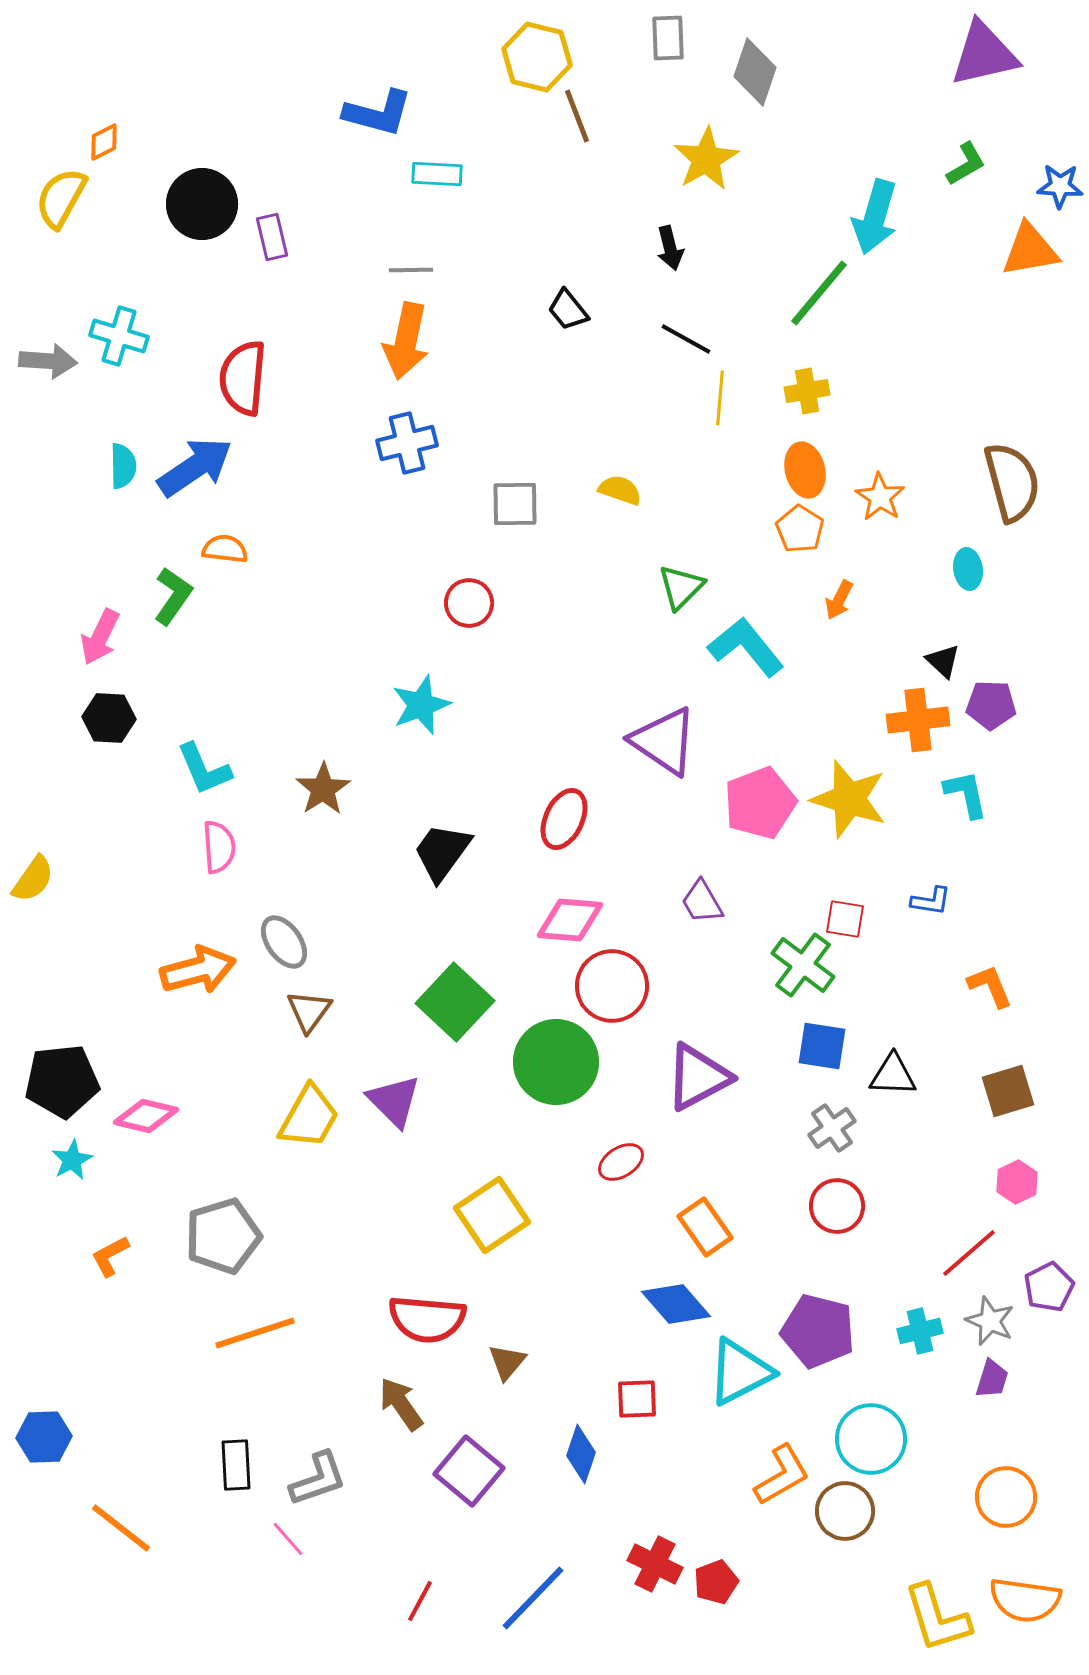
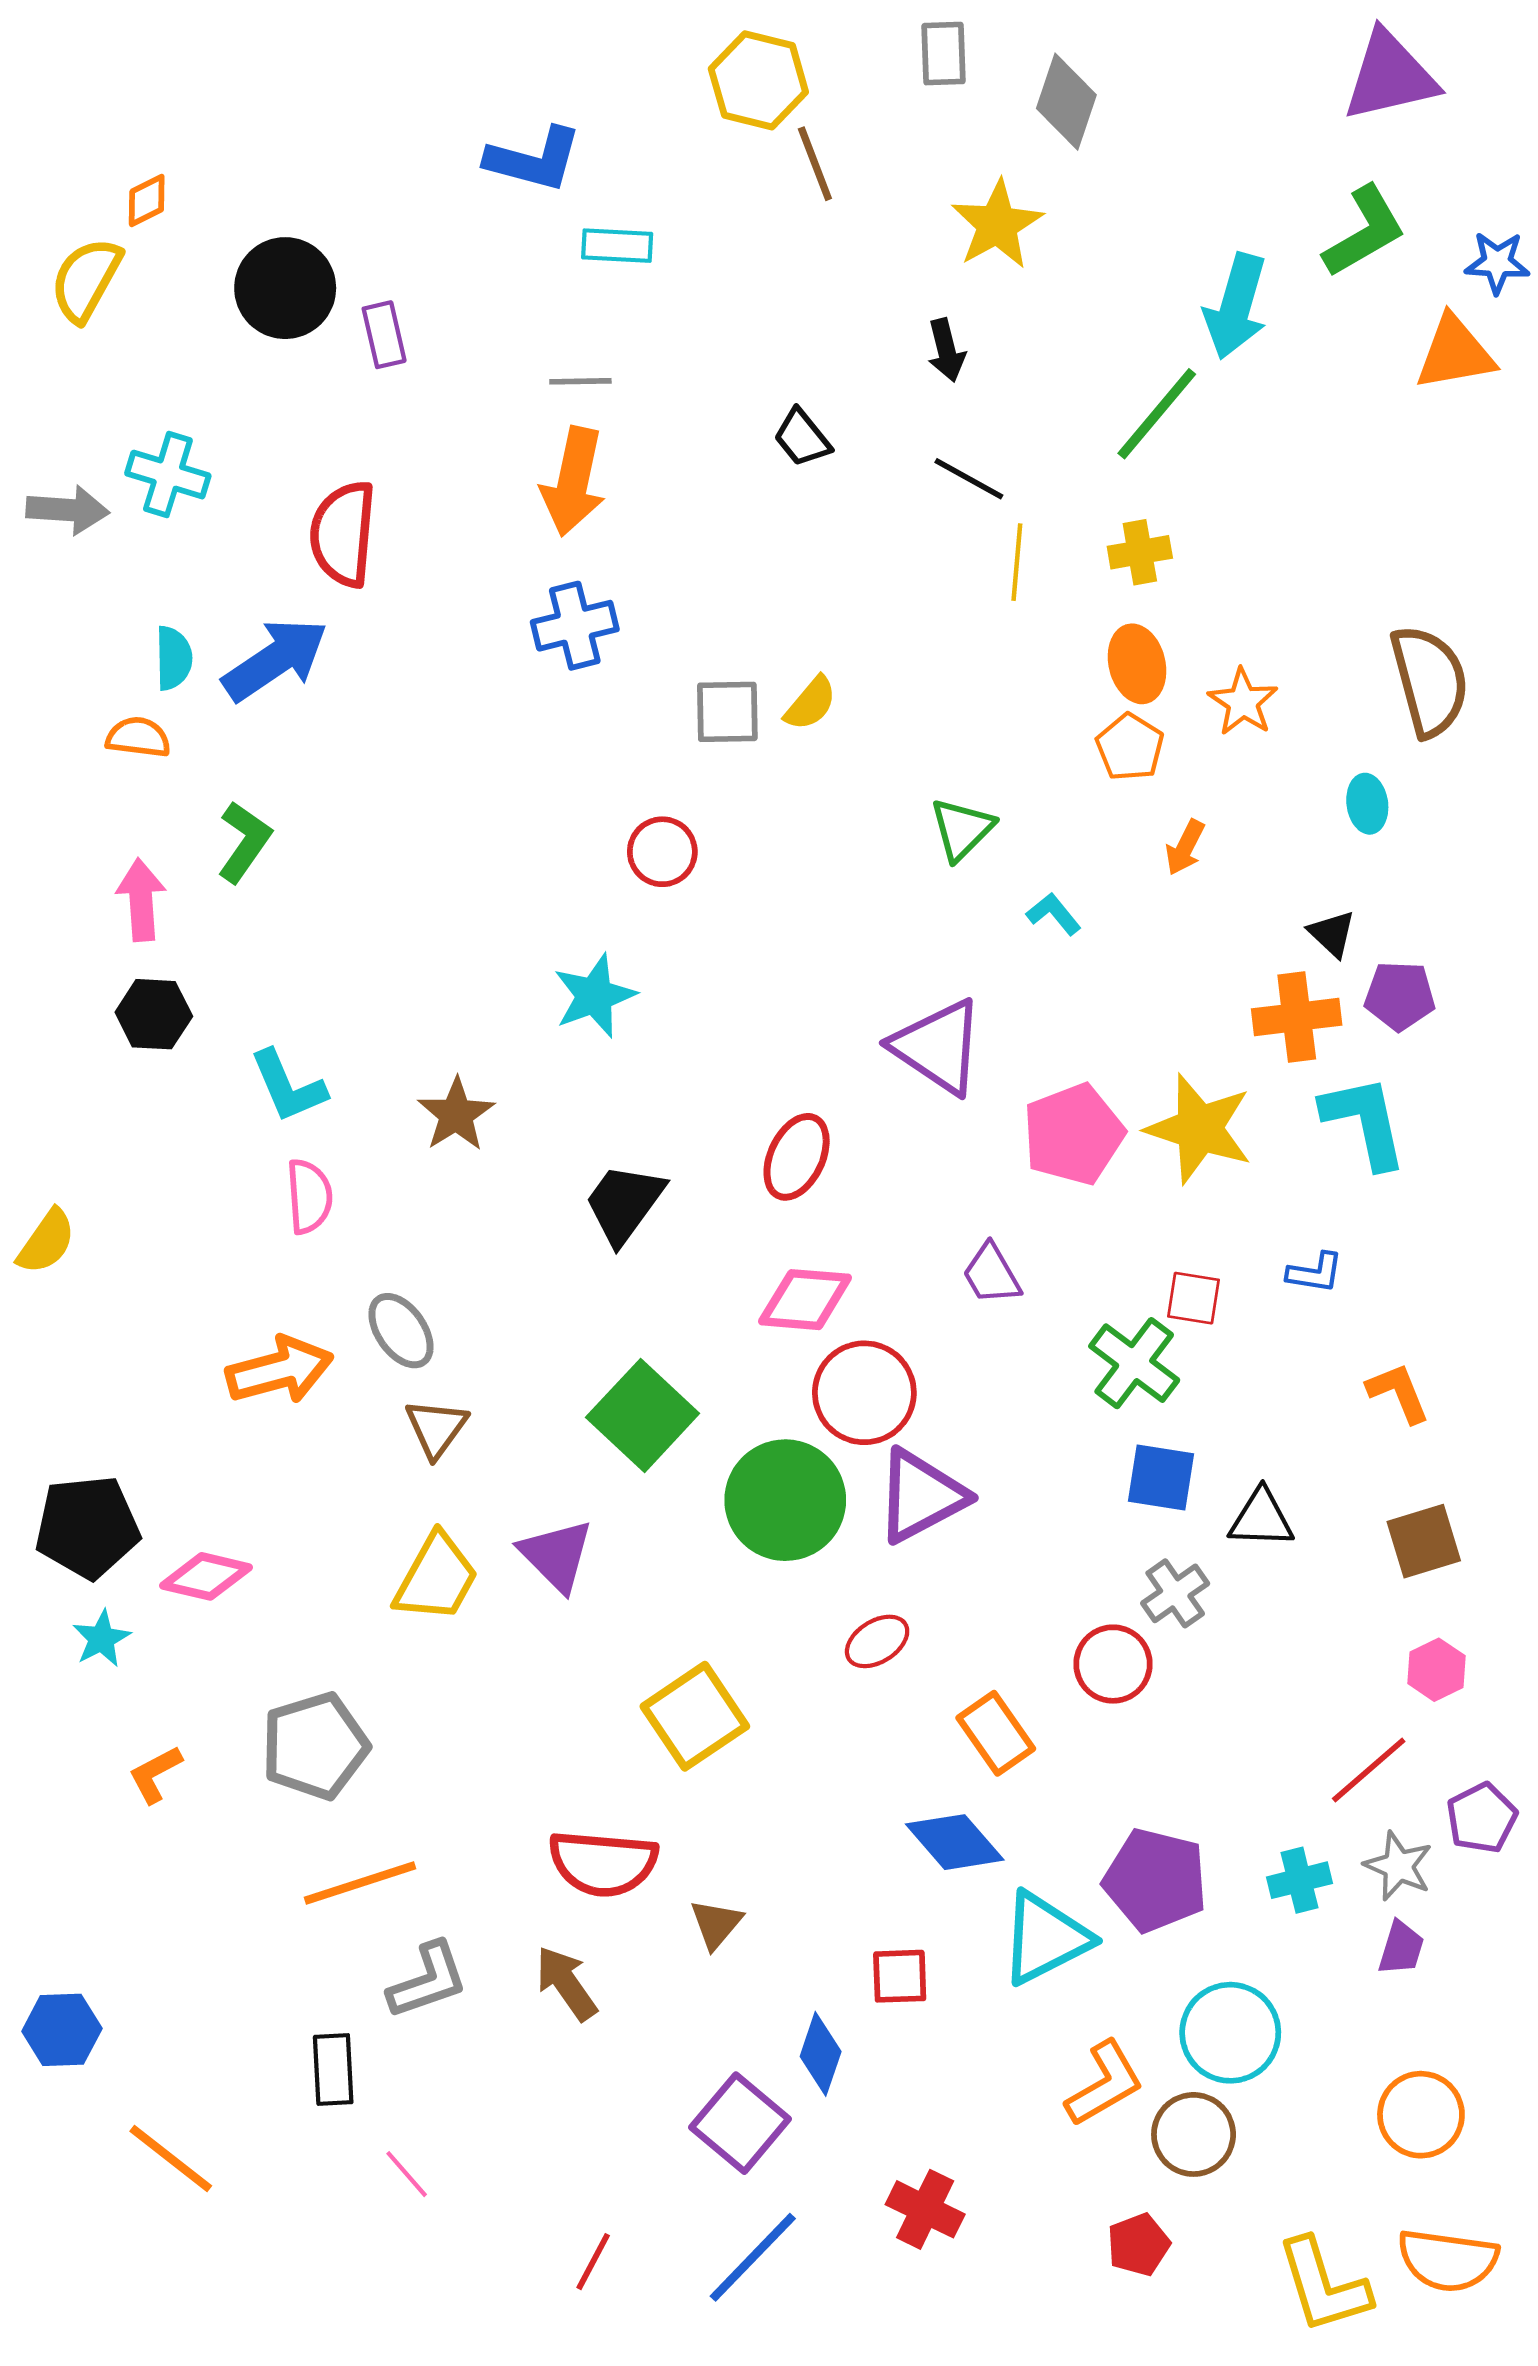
green L-shape: (966, 164) -> (1364, 232), size x1.5
yellow semicircle: (620, 490) -> (811, 703), moved, turned 111
orange semicircle: (225, 549) -> (138, 737), moved
pink arrow: (100, 637) -> (141, 900), turned 150
cyan L-shape: (746, 647) -> (1054, 914), size x0.5
cyan L-shape: (966, 794) -> (1364, 1122), size x1.4
purple triangle: (698, 1077) -> (921, 1496), moved
red circle: (837, 1206) -> (1113, 1664), moved
purple square: (469, 1471) -> (740, 2123), moved
gray L-shape: (318, 1479) -> (428, 1980), moved
red pentagon: (716, 1582) -> (1138, 2245), moved

